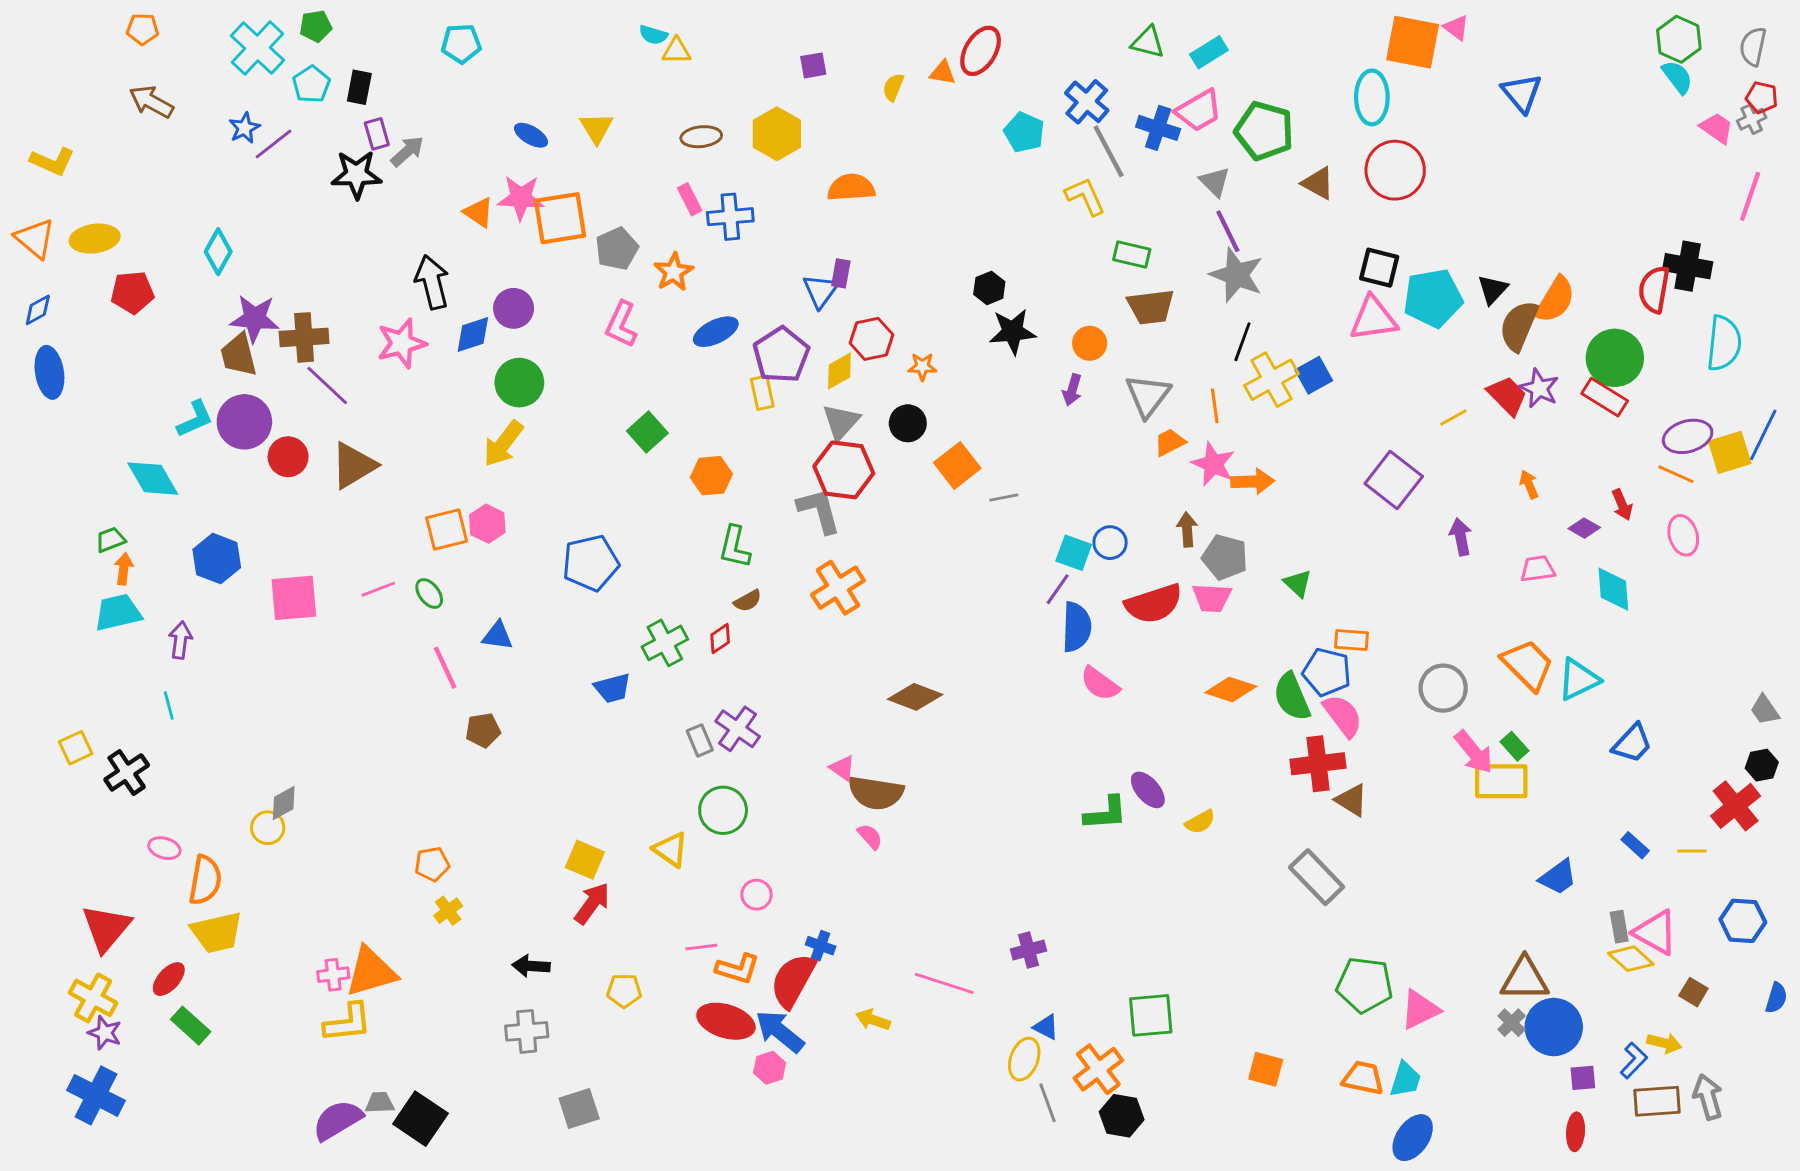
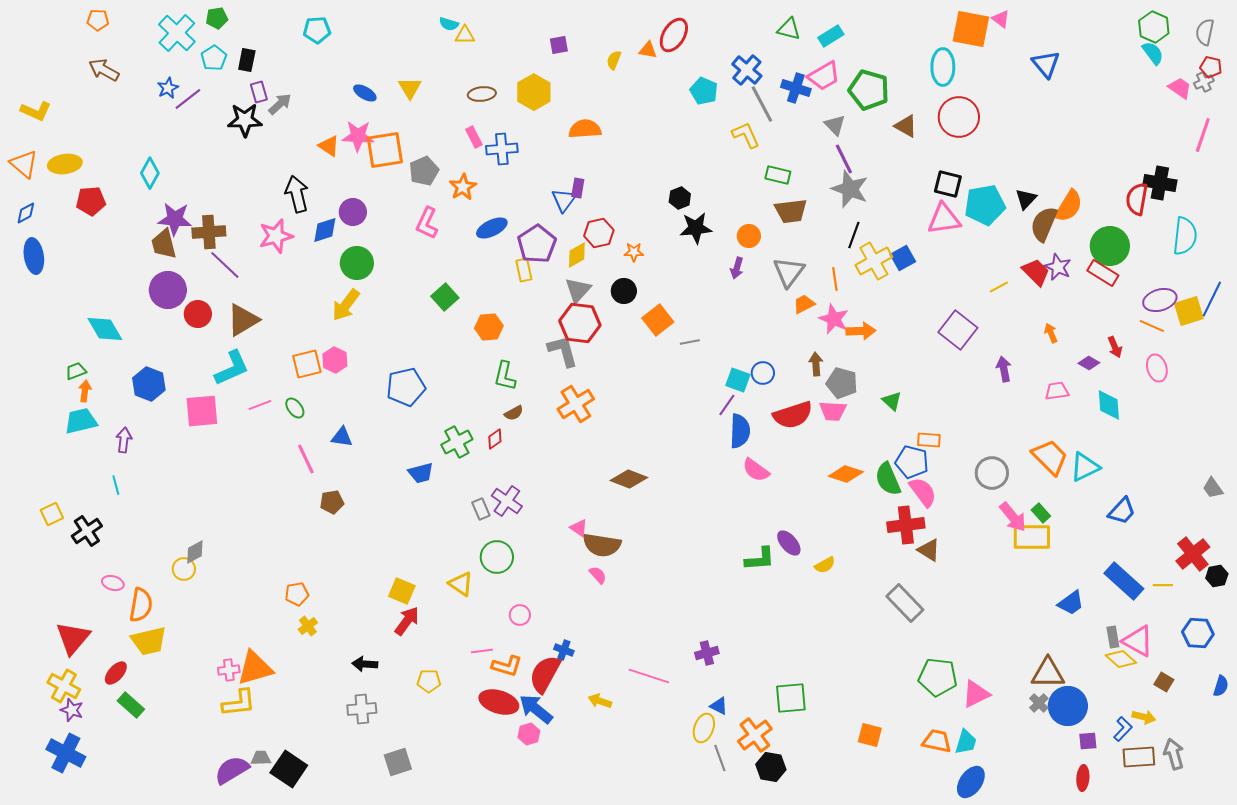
cyan L-shape: (195, 419) -> (232, 368), moved, size x1.4
black hexagon: (1762, 765) -> (1217, 576), moved
blue rectangle: (1635, 845) -> (1124, 581), size x2.0

